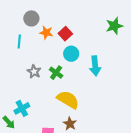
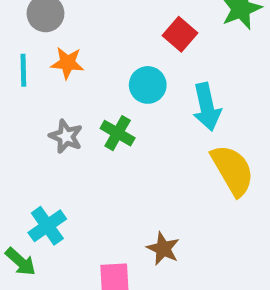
orange star: (46, 33) -> (67, 63), moved
red square: (65, 34) -> (180, 34), moved
yellow semicircle: (68, 100) -> (233, 170), moved, turned 35

